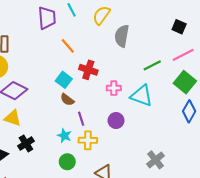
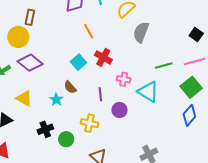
brown semicircle: (67, 100) -> (70, 87), moved
yellow triangle: (13, 118) -> (24, 98), moved
purple line: (81, 119) -> (100, 94), moved
cyan star: (64, 136) -> (56, 100), moved
black cross: (26, 143) -> (45, 129), moved

